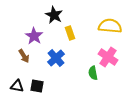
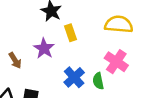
purple star: (34, 36) -> (44, 48), moved
blue cross: (56, 58) -> (74, 77), moved

